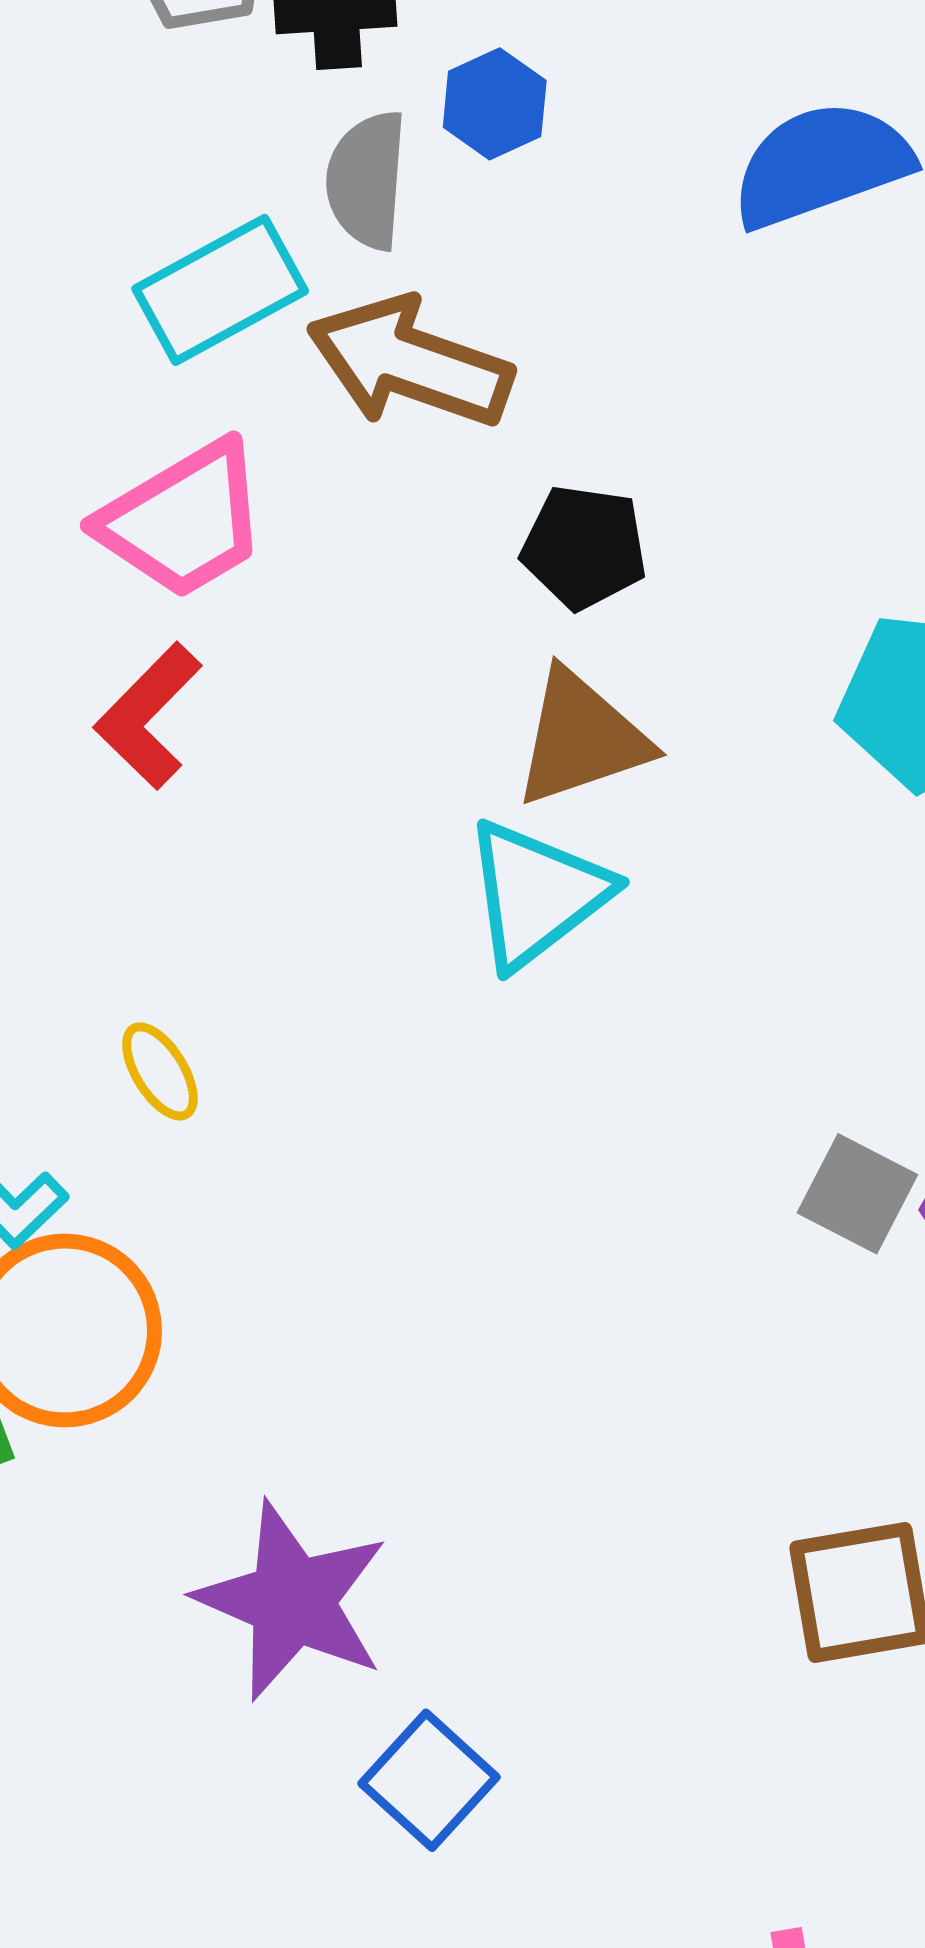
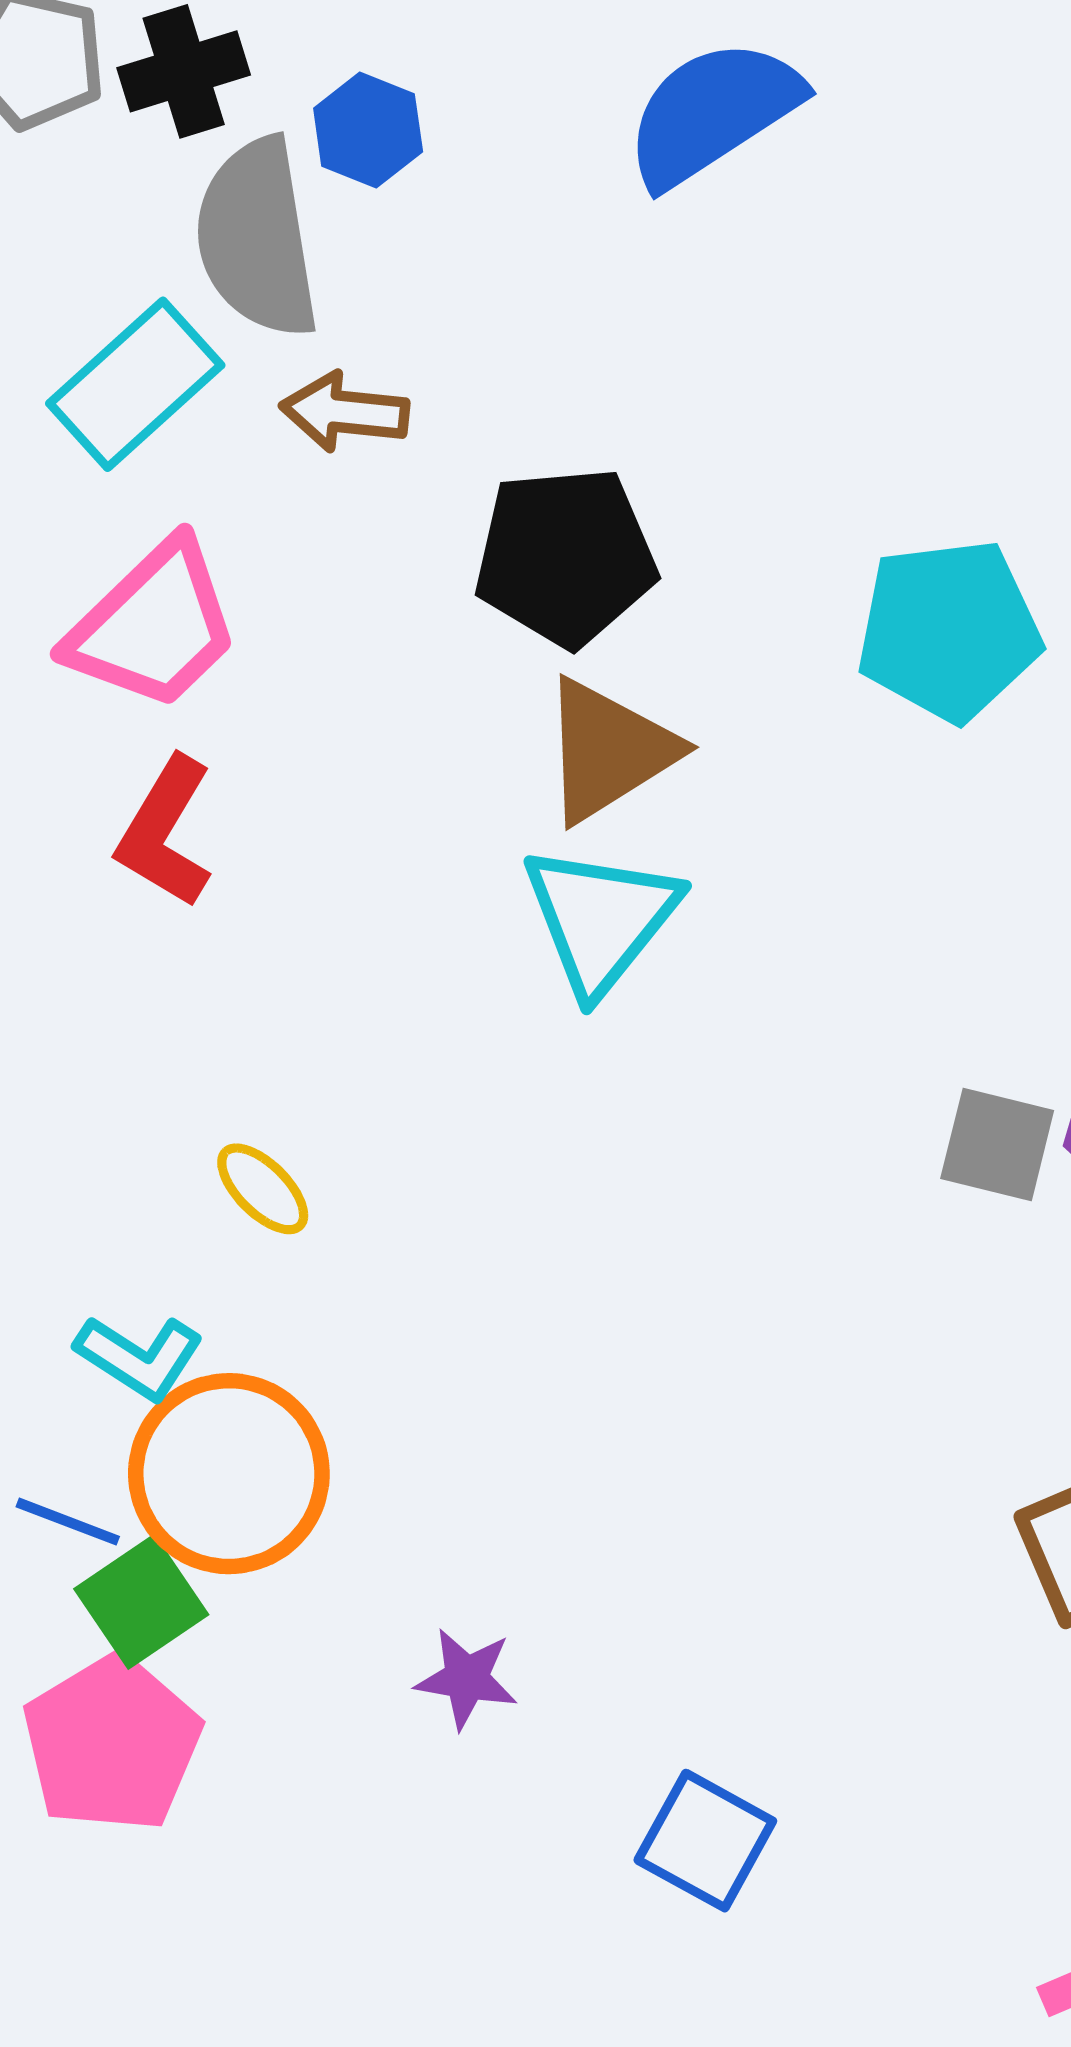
gray semicircle: (367, 180) -> (257, 238), size x1.4
brown arrow: (410, 363) -> (345, 412), size x0.6
black pentagon: (584, 547) -> (565, 557), size x1.4
purple star: (292, 1601) -> (467, 1678), moved, size x0.5

